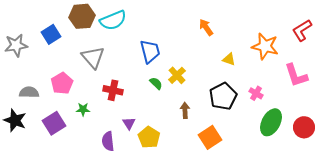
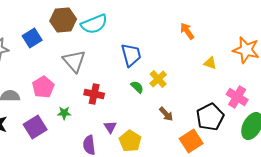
pink cross: (256, 93) -> (237, 97), size x1.5
black pentagon: (223, 96) -> (210, 117), moved
brown arrow: (185, 110) -> (166, 114), turned 140

